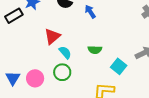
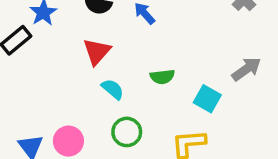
red triangle: (52, 36) -> (97, 52), moved
green circle: (62, 72) -> (127, 132), moved

